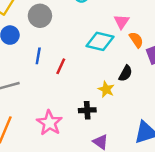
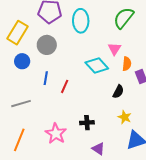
orange semicircle: (136, 40) -> (127, 64), turned 40
cyan diamond: (100, 41) -> (97, 65), turned 35
yellow star: (106, 89) -> (125, 117), moved

